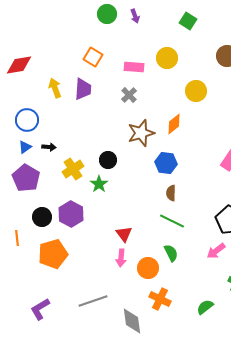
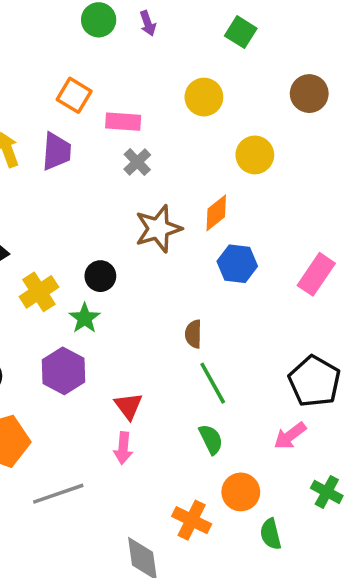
pink rectangle: (134, 67) -> (123, 122), moved
blue hexagon: (166, 163) -> (237, 264), moved
brown semicircle: (171, 193) -> (193, 334), moved
purple hexagon: (71, 214) -> (64, 371), moved
green line: (172, 221) -> (213, 383), turned 35
orange circle: (148, 268) -> (241, 492), moved
gray line: (93, 301) -> (58, 494), moved
green semicircle: (205, 307) -> (271, 534), turned -66

